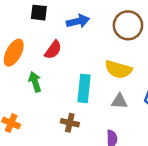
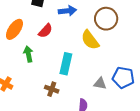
yellow semicircle: (118, 69) -> (90, 40), moved, turned 30
gray triangle: (119, 101) -> (100, 83), moved

